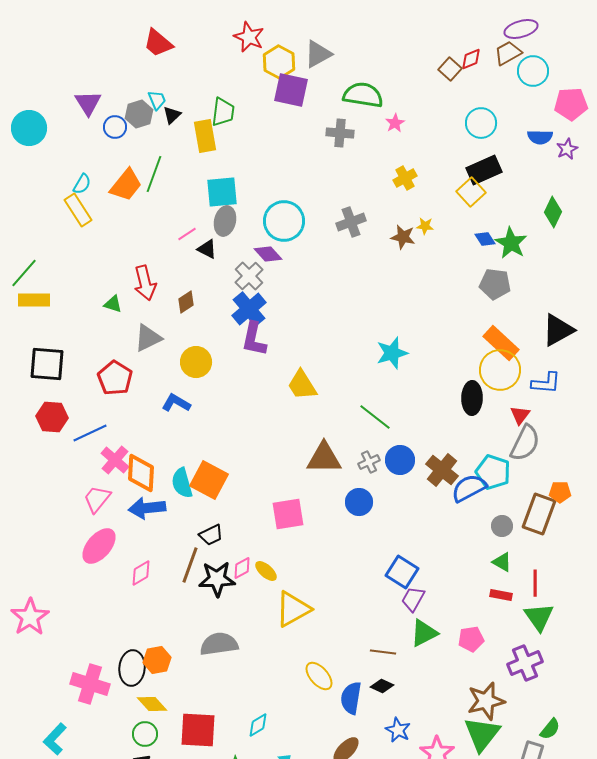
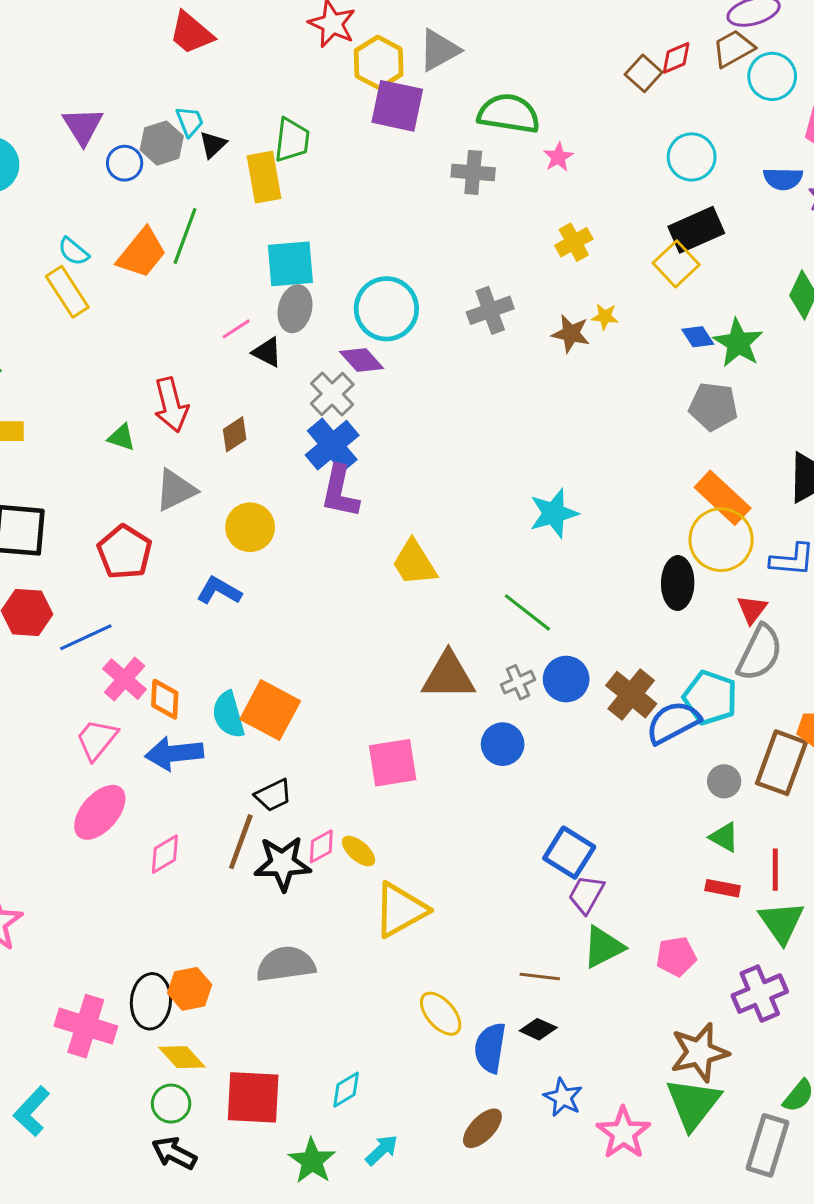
cyan semicircle: (82, 184) -> (73, 251), turned 100
orange diamond: (141, 473) -> (165, 699), size x0.7

